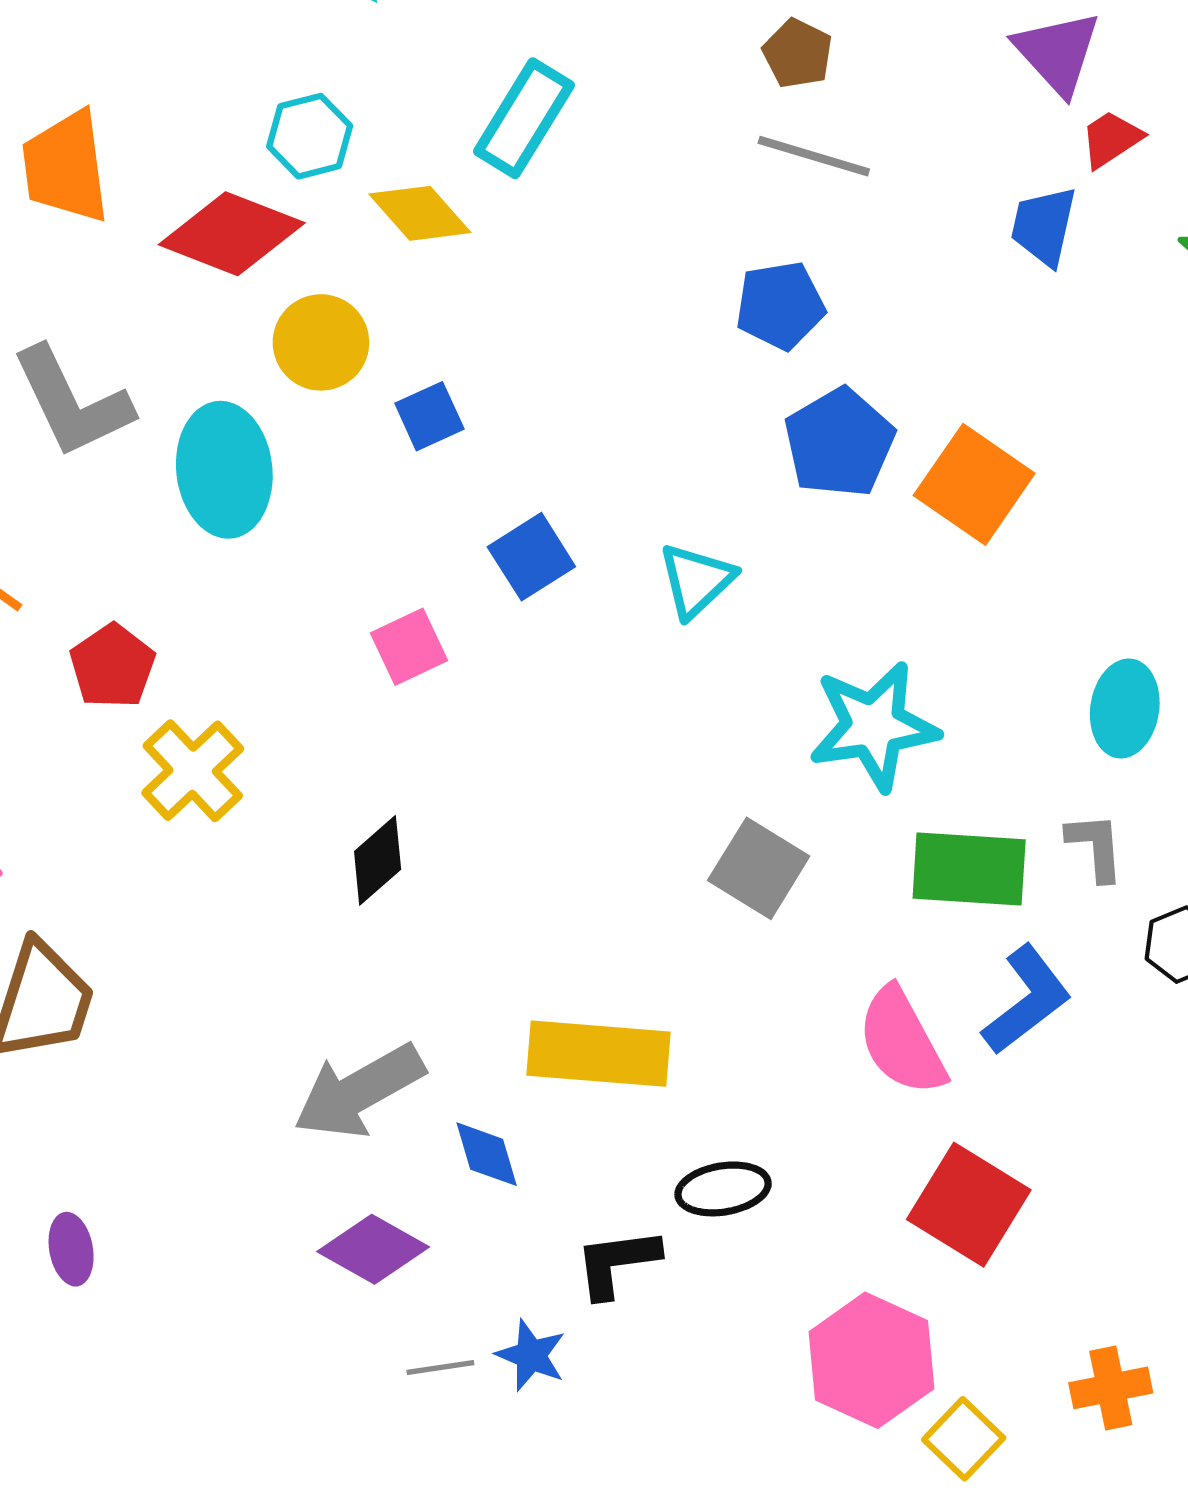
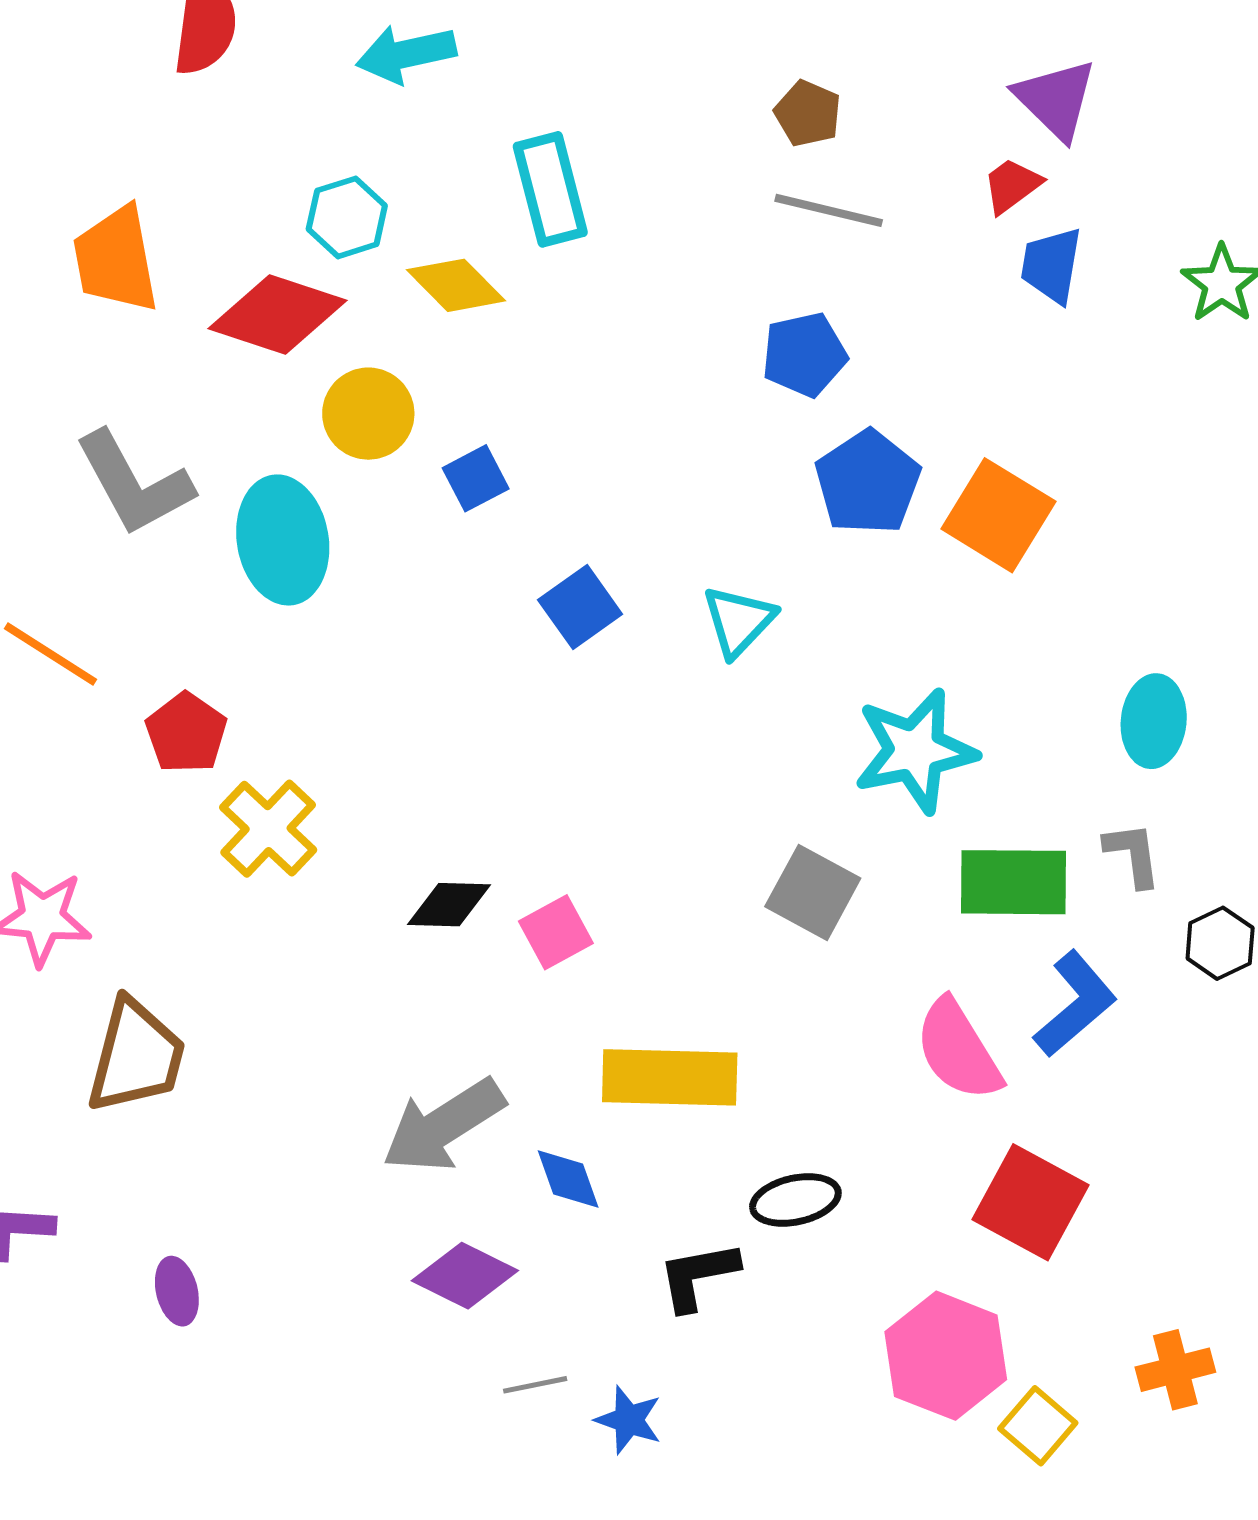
cyan rectangle: (524, 118) -> (550, 189), turned -43
red trapezoid: (1111, 139) -> (1012, 185), moved
pink square: (409, 647) -> (556, 932), moved
black diamond: (378, 860) -> (449, 905), turned 46
blue star: (531, 1355) -> (629, 1420), moved

